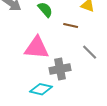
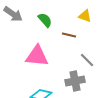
gray cross: (60, 69) -> (75, 81), moved

